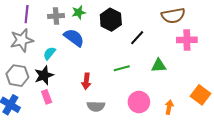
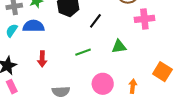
blue semicircle: (74, 38) -> (34, 26), turned -30
cyan semicircle: (49, 53) -> (12, 31), moved
red arrow: (86, 81) -> (42, 59), moved

